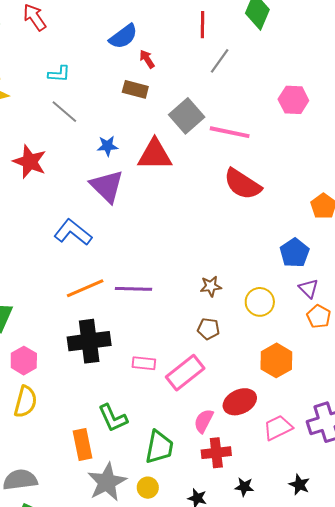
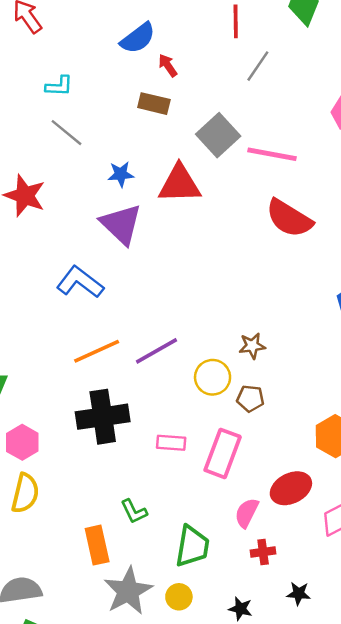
purple line: (134, 289) -> (157, 351), turned -30
yellow circle: (260, 302) -> (213, 377), moved
pink rectangle: (185, 373) -> (223, 453), turned -30
green L-shape: (113, 418) -> (134, 511), size x0.7
red cross: (216, 453) -> (263, 552), size x0.7

